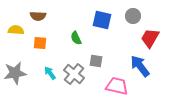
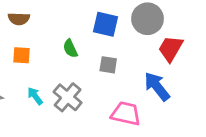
gray circle: (133, 16) -> (147, 19), size x1.5
gray square: (96, 61) -> (108, 65), moved

